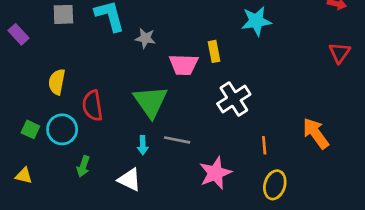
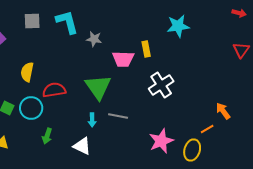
red semicircle: (92, 106) -> (54, 90), turned 90
orange arrow: (316, 133) -> (223, 111), size x0.7
orange line: (264, 145) -> (207, 129), moved, turned 64
pink star: (215, 173) -> (161, 141), moved

